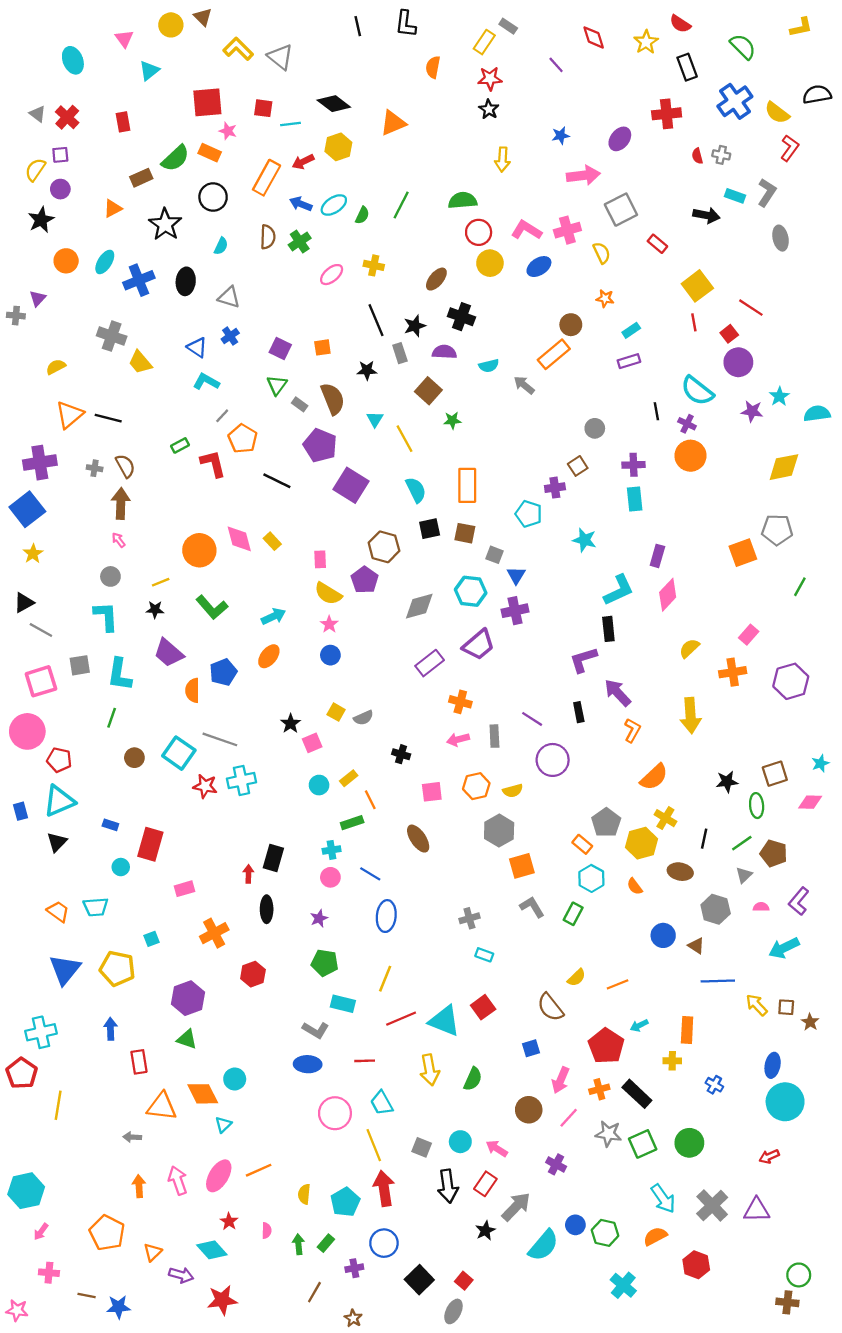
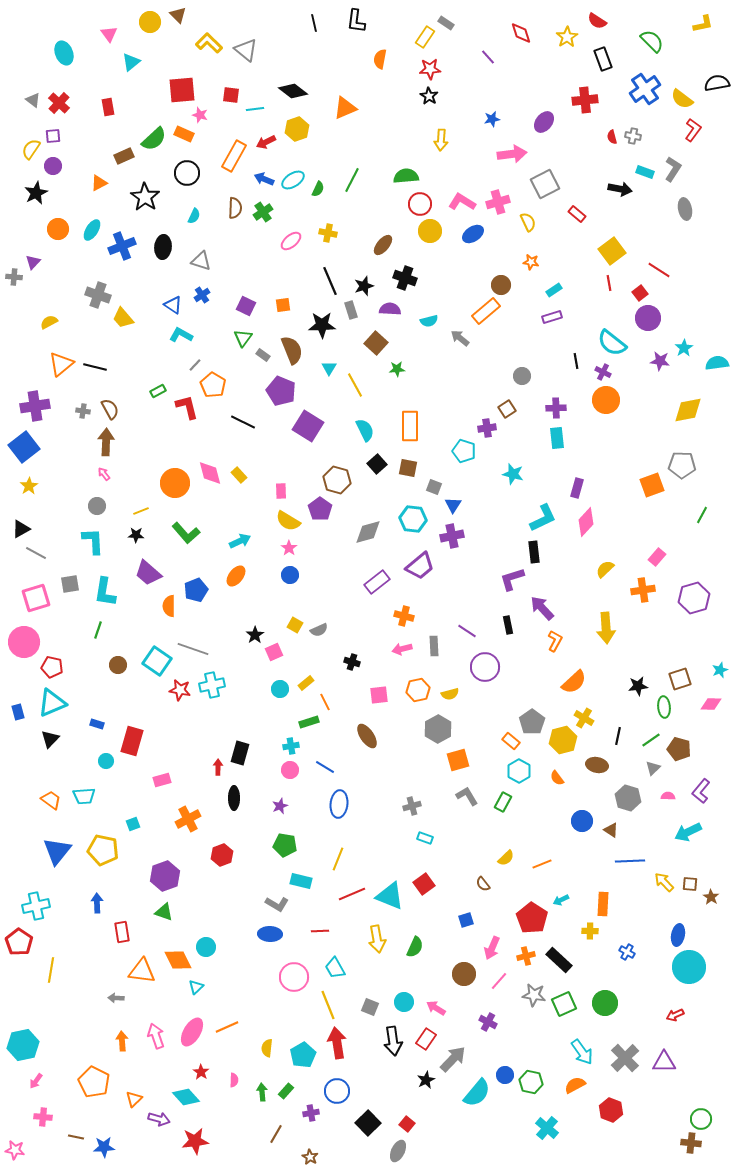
black star: (367, 370) -> (322, 325), size x1.5
black square: (430, 529) -> (377, 464), turned -30
brown semicircle: (550, 1007) -> (483, 884), size x0.6

